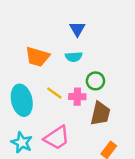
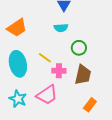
orange trapezoid: (37, 57) -> (17, 28), moved, turned -50
pink cross: (77, 97) -> (59, 71), moved

